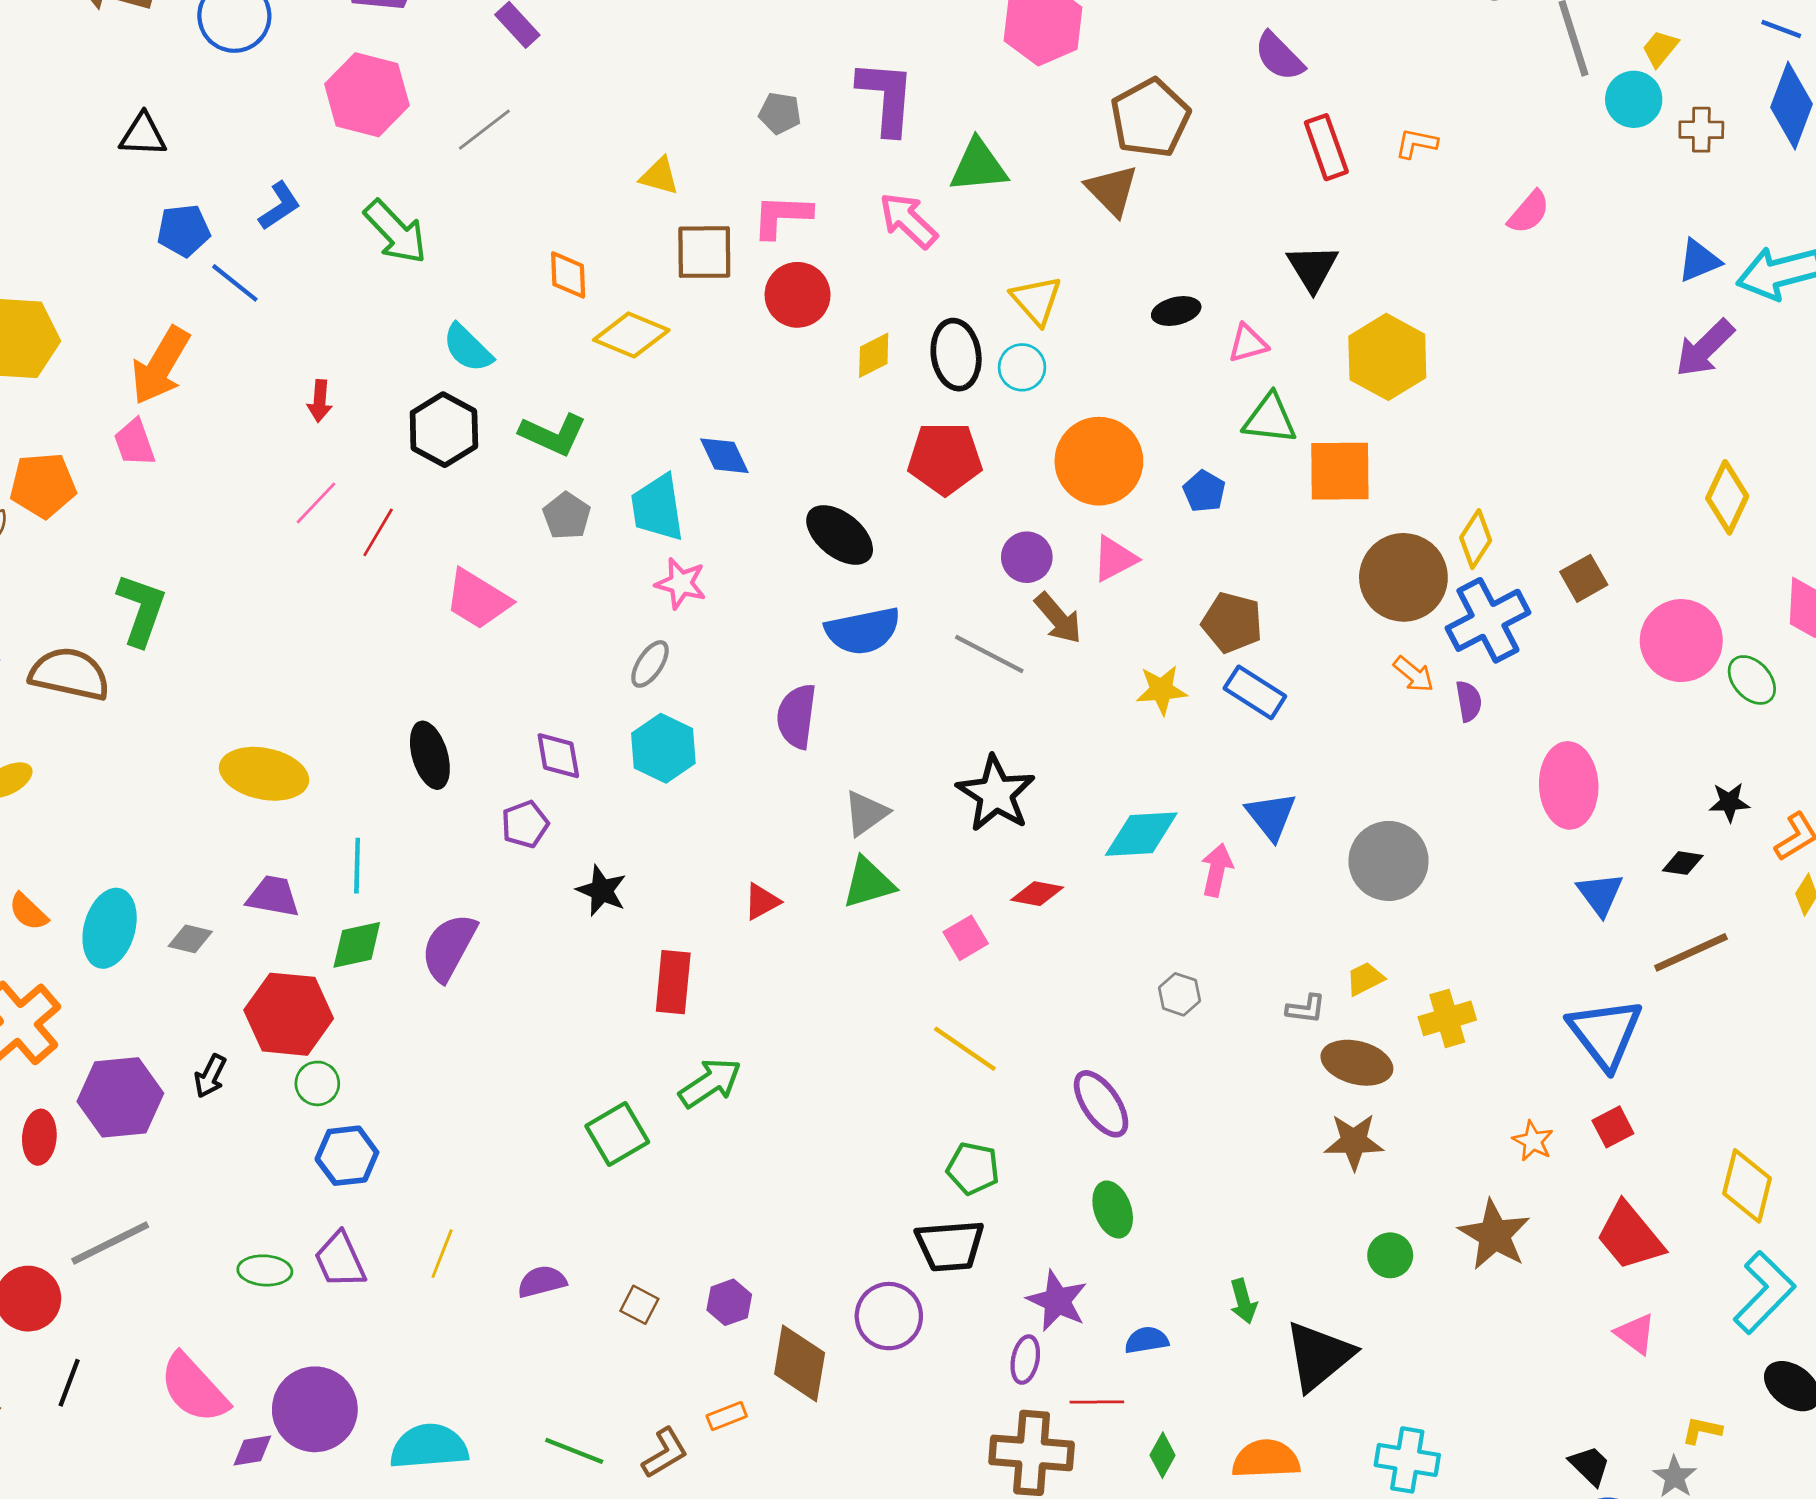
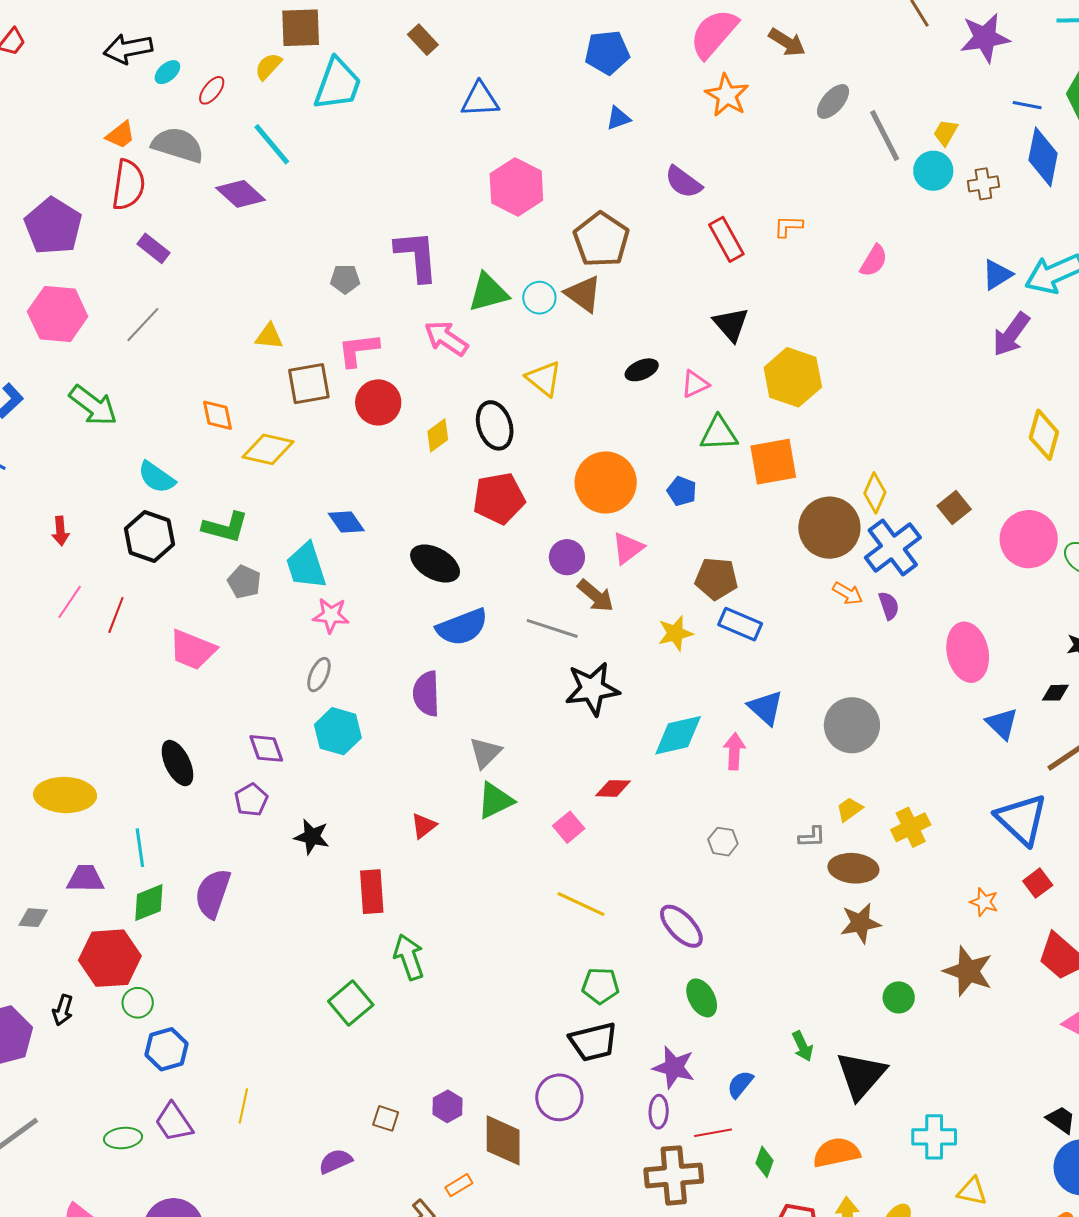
cyan circle: (1022, 367) -> (539, 298), moved
black star: (996, 794) -> (592, 689), moved, turned -30
green arrow: (710, 1083) -> (409, 957), turned -66
purple semicircle: (542, 1282) -> (335, 1161), moved
blue semicircle: (1147, 1340) -> (740, 1084), turned -32

